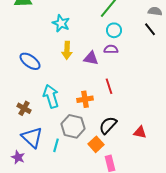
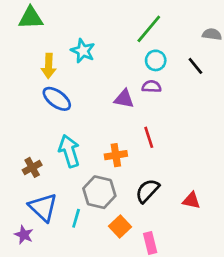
black line: (150, 29) -> (195, 66), moved
yellow arrow: (67, 50) -> (49, 66), moved
blue ellipse: (30, 61) -> (57, 99), moved
brown cross: (24, 108) -> (32, 167), turned 32
orange square: (96, 144) -> (120, 227), moved

